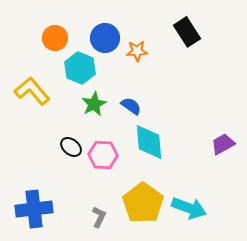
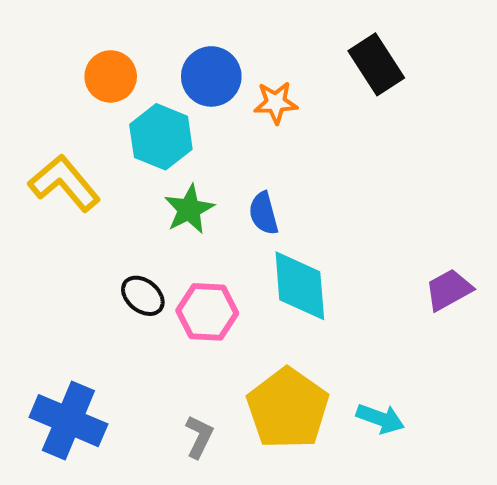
blue semicircle: (131, 106) -> (264, 213), turned -140
cyan arrow: (189, 208) -> (380, 419), size x0.7
blue cross: (34, 209) -> (68, 421), turned 30

